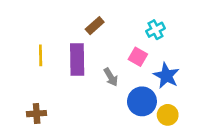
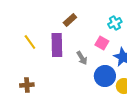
yellow line: (41, 55) -> (30, 42), turned -35

